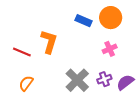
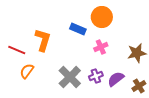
blue rectangle: (84, 21) -> (78, 29), moved
orange semicircle: (26, 83) -> (27, 71), moved

